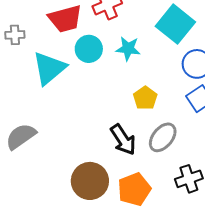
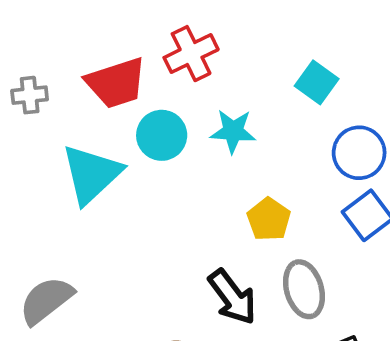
cyan square: (175, 24) -> (317, 82), size x0.6
gray cross: (15, 35) -> (30, 95), moved
gray ellipse: (163, 137) -> (304, 289), turned -52

